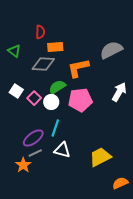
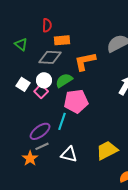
pink pentagon: (80, 100) -> (76, 101), moved
white circle: (51, 102) -> (44, 80), moved
white triangle: (62, 150) -> (69, 154), moved

